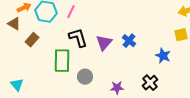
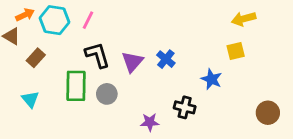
gray circle: (85, 77) -> (107, 94), moved
black cross: (150, 83) -> (185, 107), moved, turned -35
cyan triangle: (17, 85) -> (30, 99), moved

